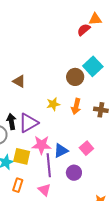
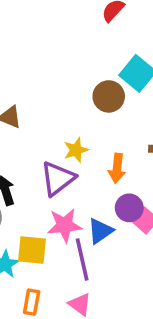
orange arrow: (76, 106) -> (117, 168), moved
purple triangle: (28, 123) -> (58, 179), moved
purple circle: (74, 173) -> (129, 208), moved

